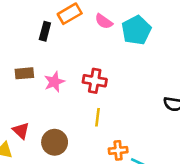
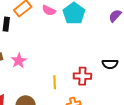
red cross: (95, 81) -> (82, 76), moved

